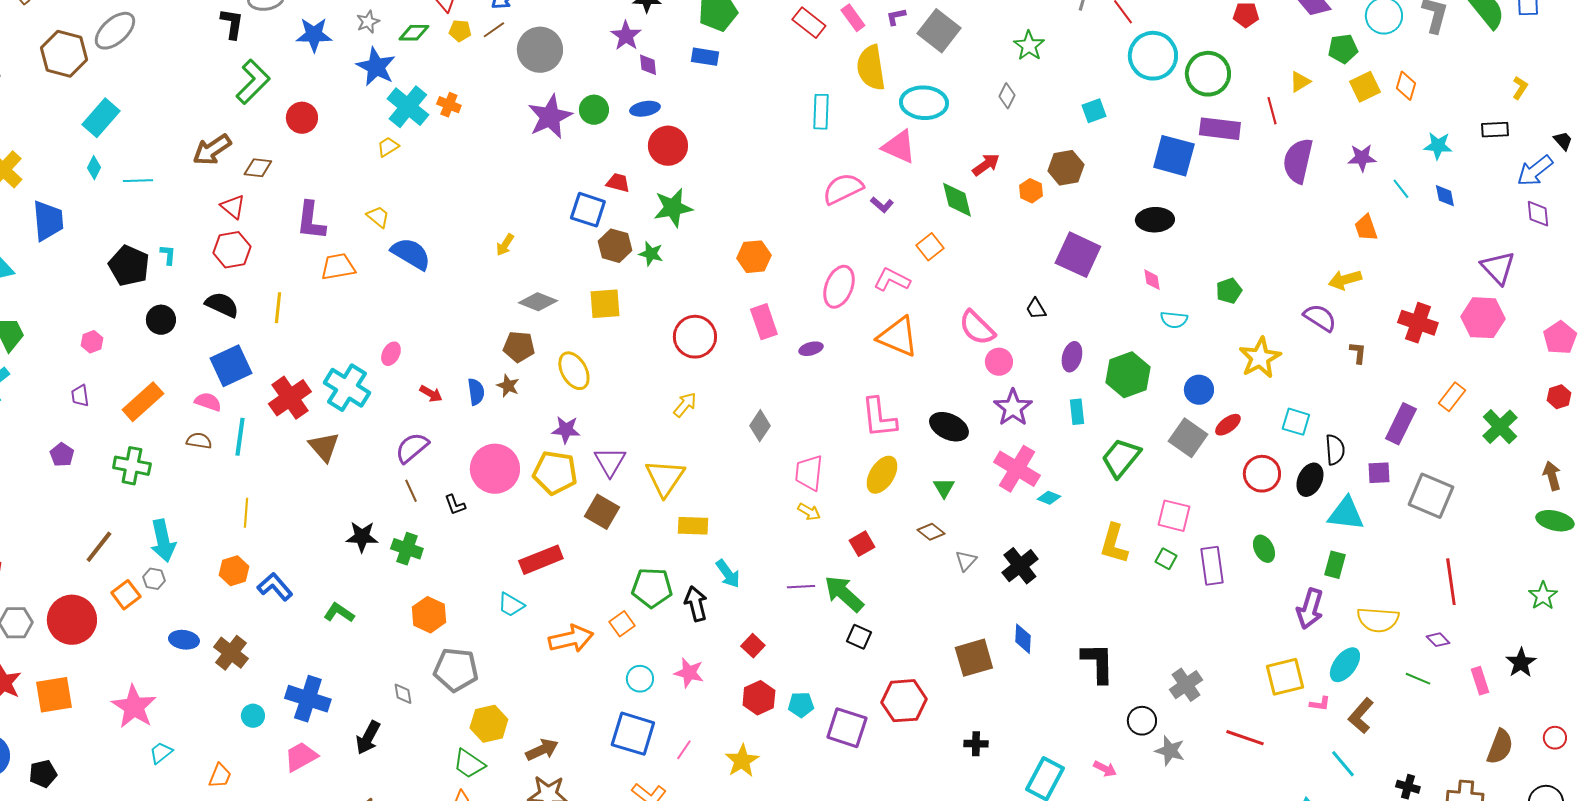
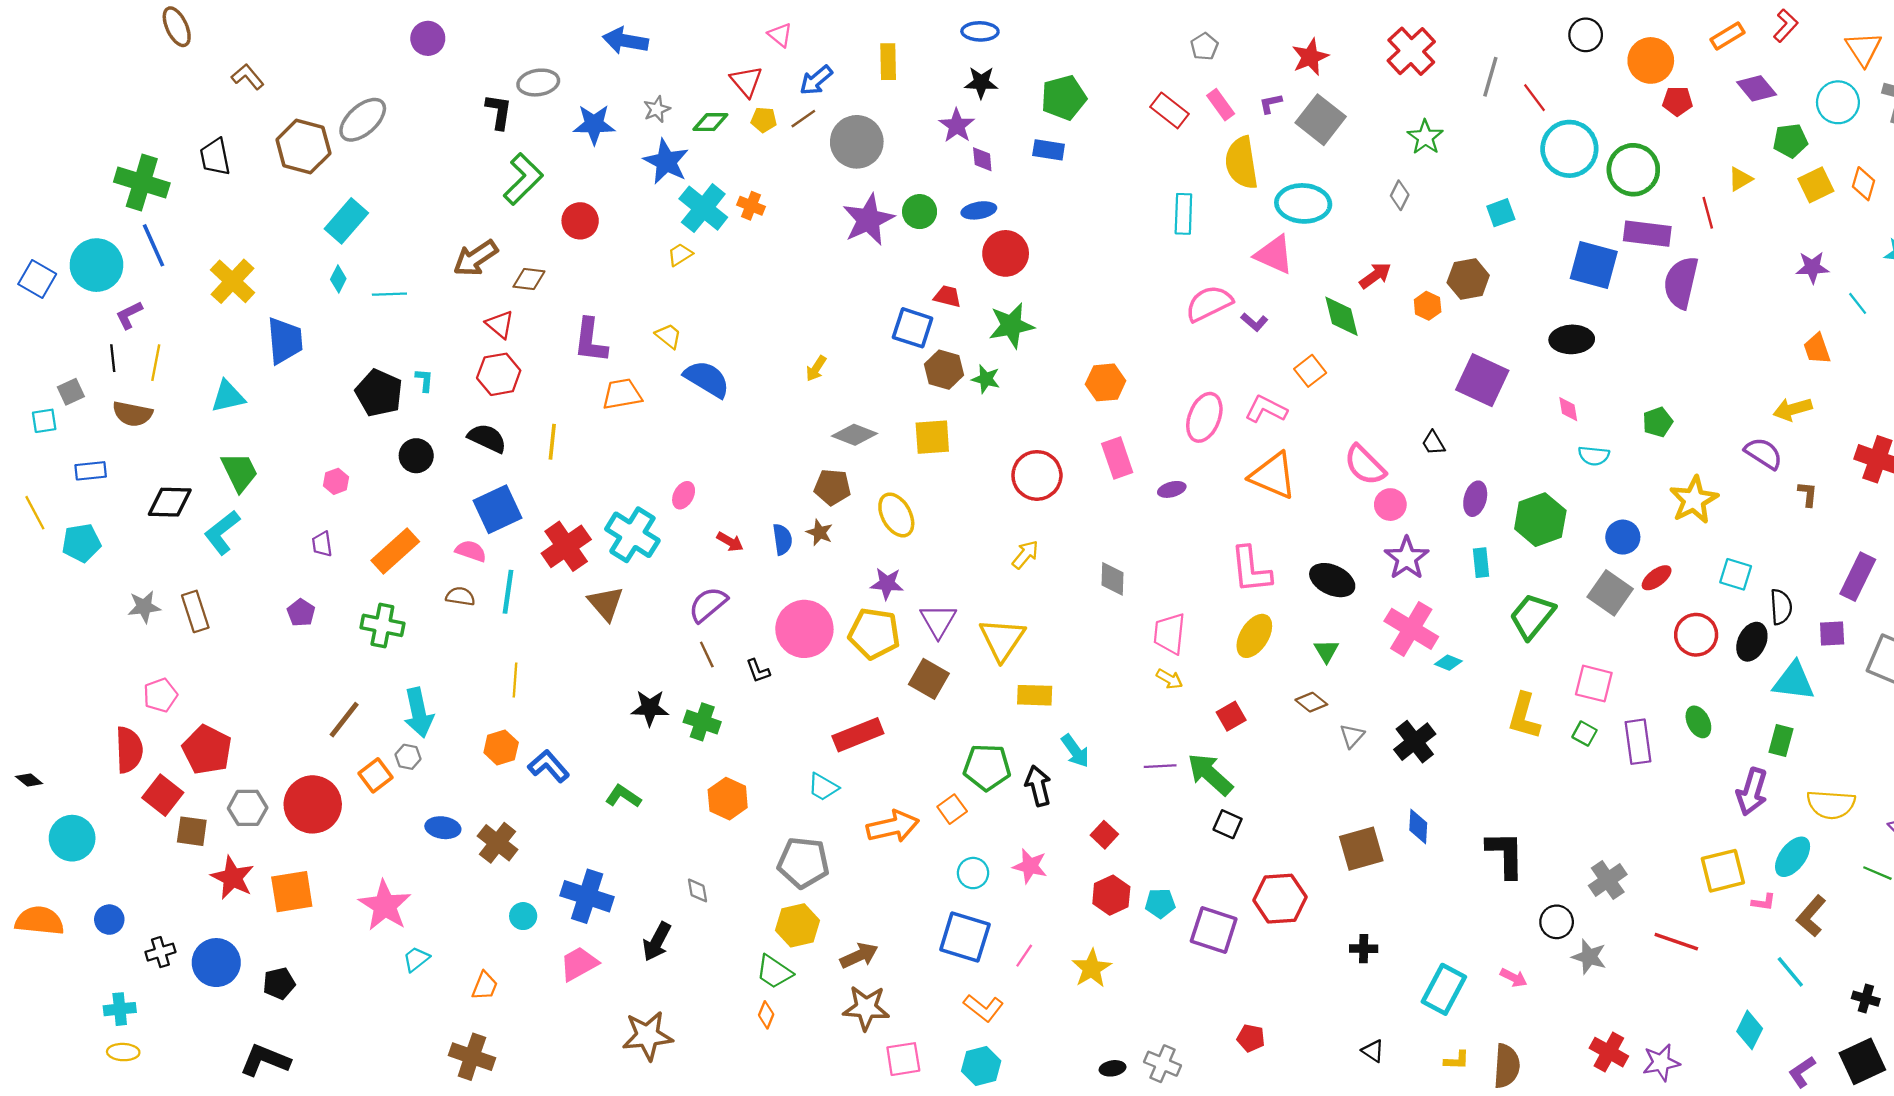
purple semicircle: (1298, 161) -> (1681, 282), moved
gray diamond: (760, 426) -> (1113, 579), turned -32
gray pentagon: (456, 670) -> (803, 863), moved

